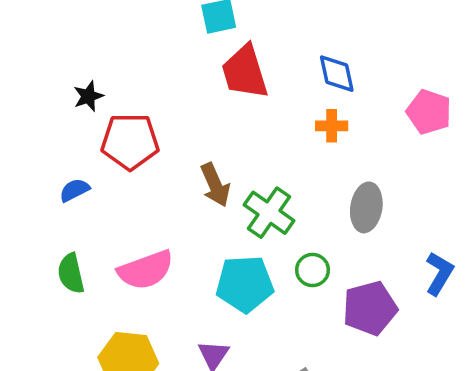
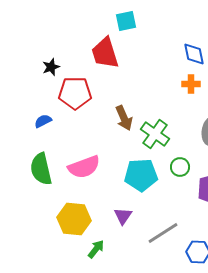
red trapezoid: (245, 72) -> (105, 53), moved
green semicircle: (71, 273) -> (41, 169), size x1.4

